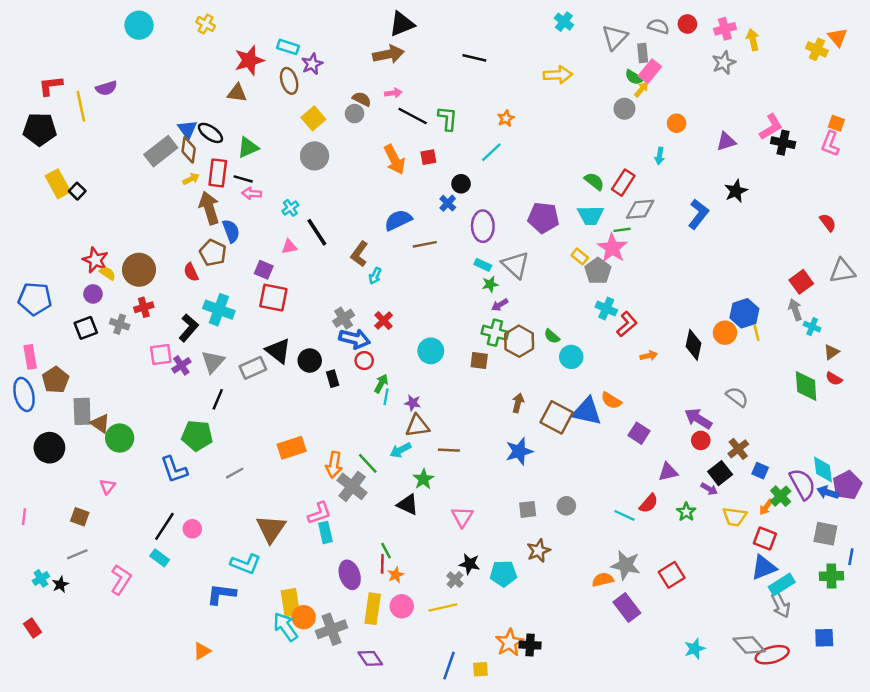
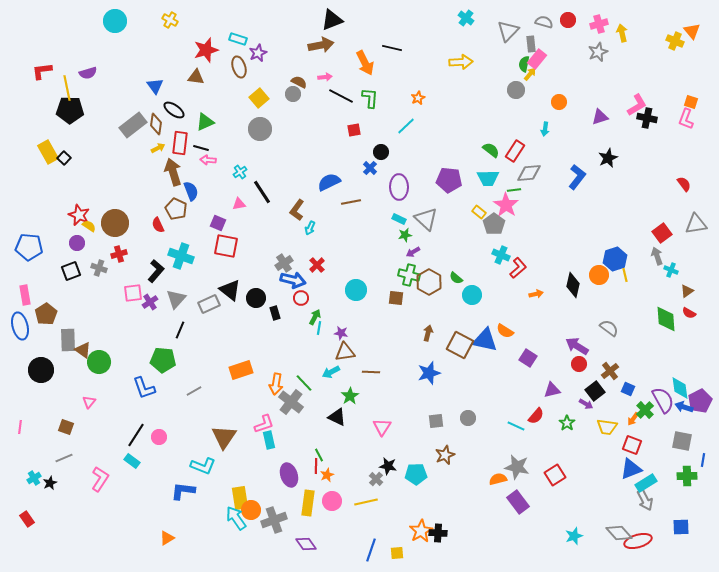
green semicircle: (634, 77) -> (524, 64), turned 70
black pentagon: (40, 129) -> (70, 110), moved
blue triangle: (187, 129) -> (155, 86), moved
orange arrow: (394, 160) -> (365, 63), moved

